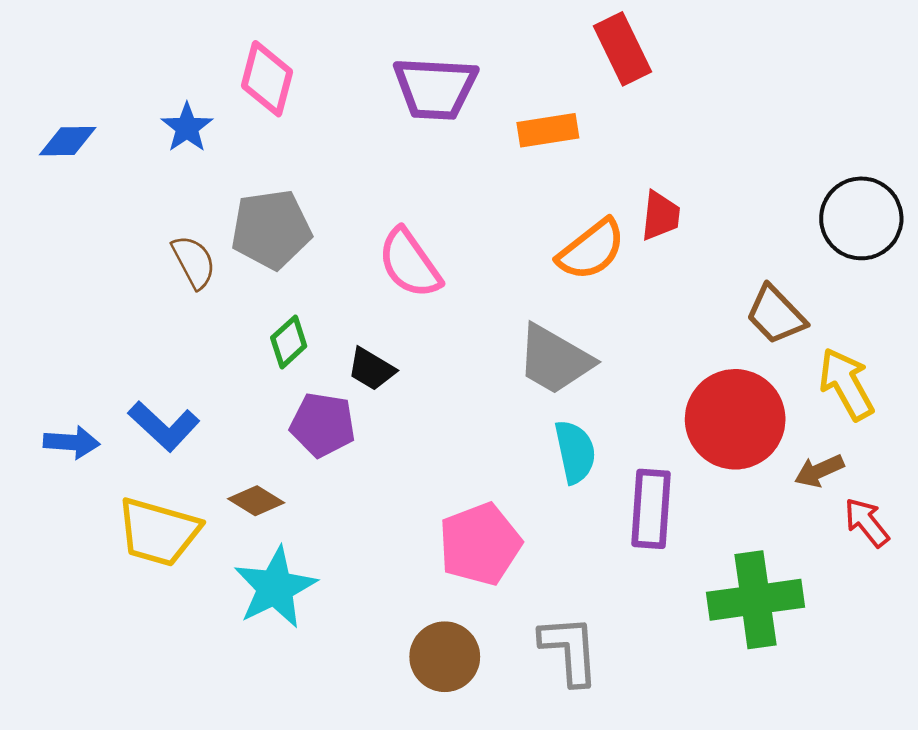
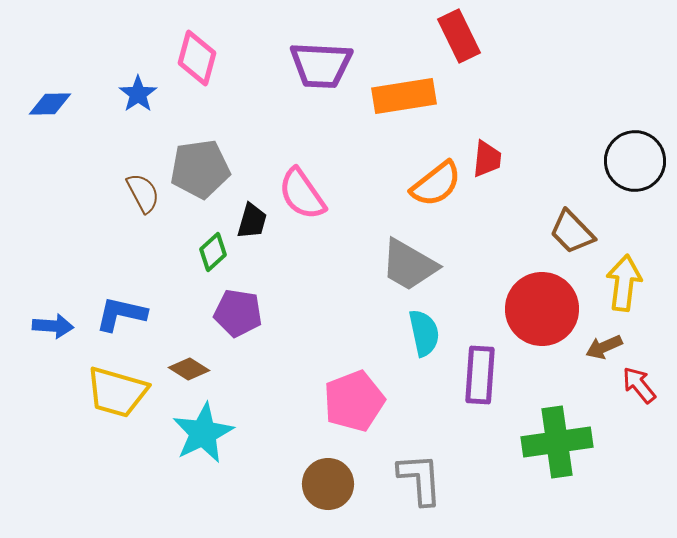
orange rectangle: (548, 130) -> (404, 96), size x1.4
black trapezoid: (371, 369) -> (252, 221), moved, turned -105
yellow arrow: (846, 384) -> (624, 283), turned 36
blue L-shape: (164, 426) -> (121, 314), turned 150

